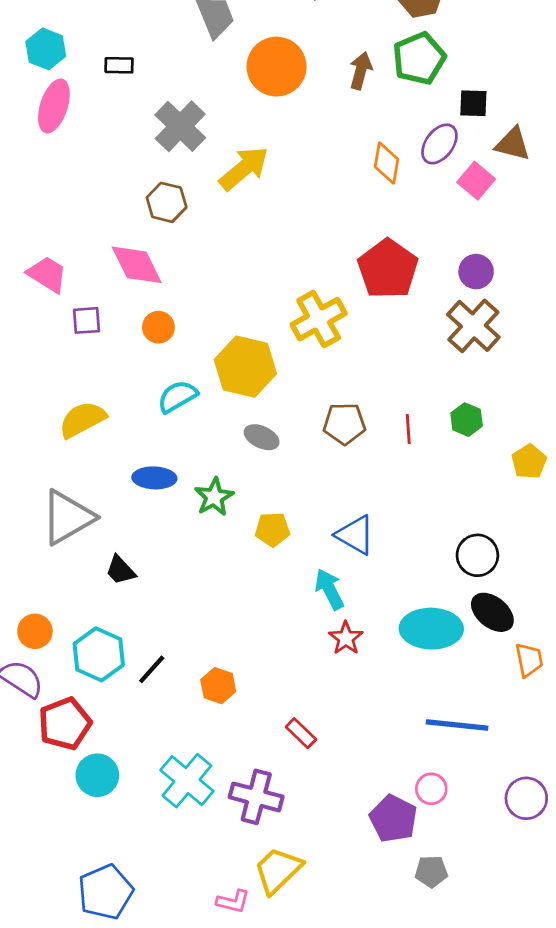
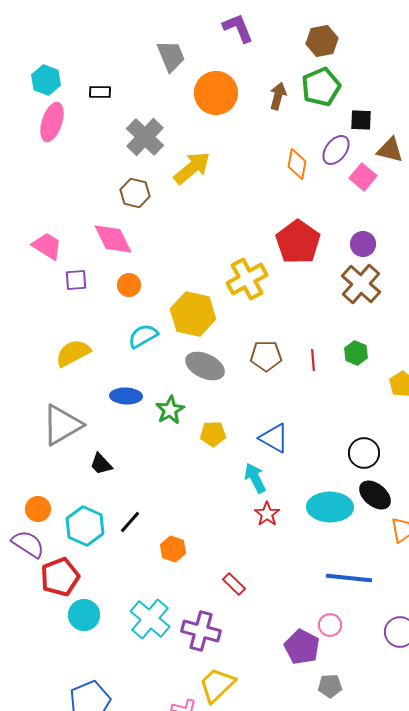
gray ellipse: (262, 437) -> (205, 366), size x1.5
black line: (152, 669) -> (130, 522), moved

